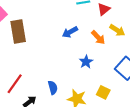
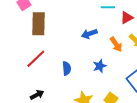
red line: (15, 84) -> (36, 59), moved
blue semicircle: (53, 88) -> (67, 68), moved

